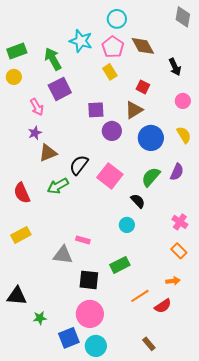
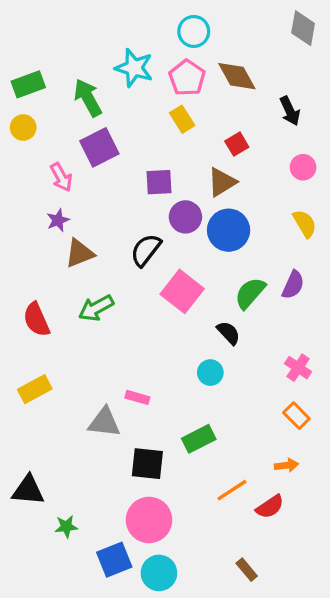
red square: (143, 87) -> (237, 144), turned 32
blue circle: (151, 138) -> (229, 230), moved
black semicircle: (79, 165) -> (146, 250), moved

